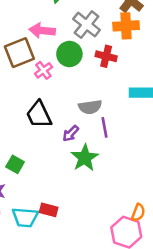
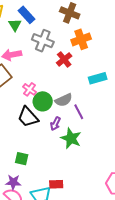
orange cross: (126, 26) -> (81, 39), moved
green circle: (69, 54) -> (43, 101), moved
red cross: (106, 56) -> (64, 59), turned -35
pink cross: (43, 70) -> (30, 89), moved

